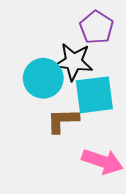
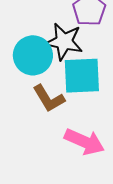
brown L-shape: (63, 121) -> (49, 98), turned -124

